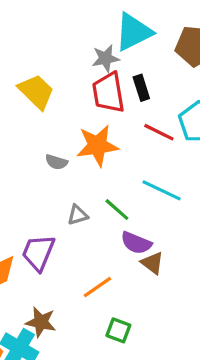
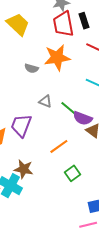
green line: (117, 210) -> (69, 108), moved
gray triangle: (78, 215) -> (45, 101), turned 40
green square: (118, 330) -> (72, 173), turned 35

